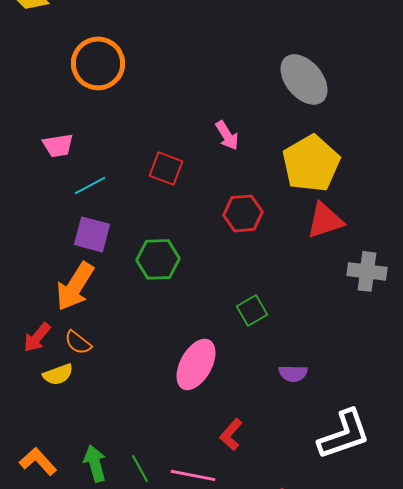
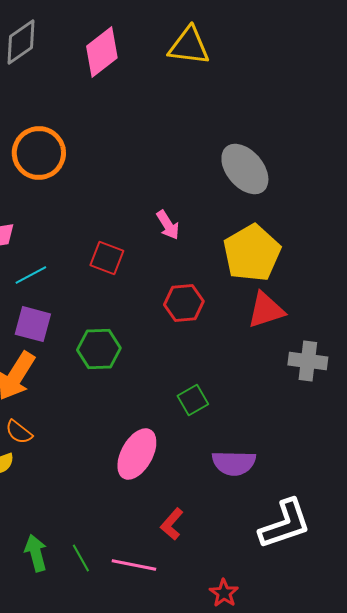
purple semicircle: (293, 373) -> (234, 463), size x1.5

